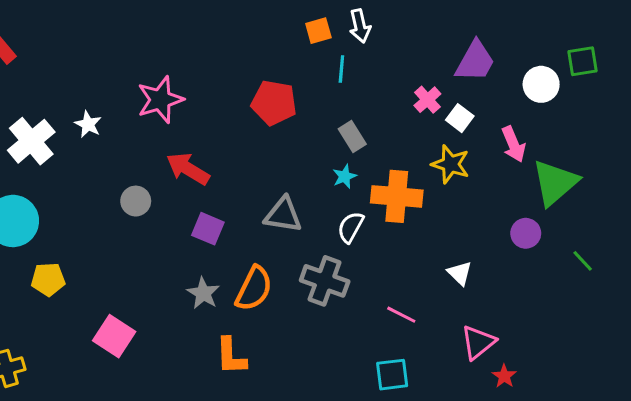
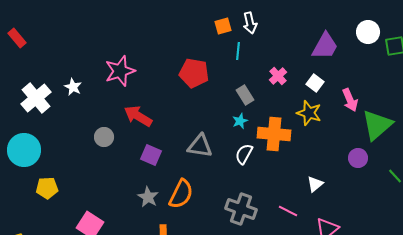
white circle: (541, 84) -> (368, 32), moved
pink cross: (427, 100) -> (278, 76), moved
white triangle: (460, 273) -> (315, 184), turned 36
gray cross: (325, 281) -> (241, 209), moved
pink line: (401, 315) -> (288, 211), moved

